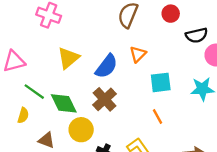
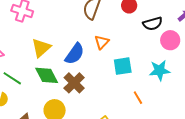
green diamond: (64, 103) -> (47, 75), moved
orange line: (157, 117) -> (138, 98), moved

